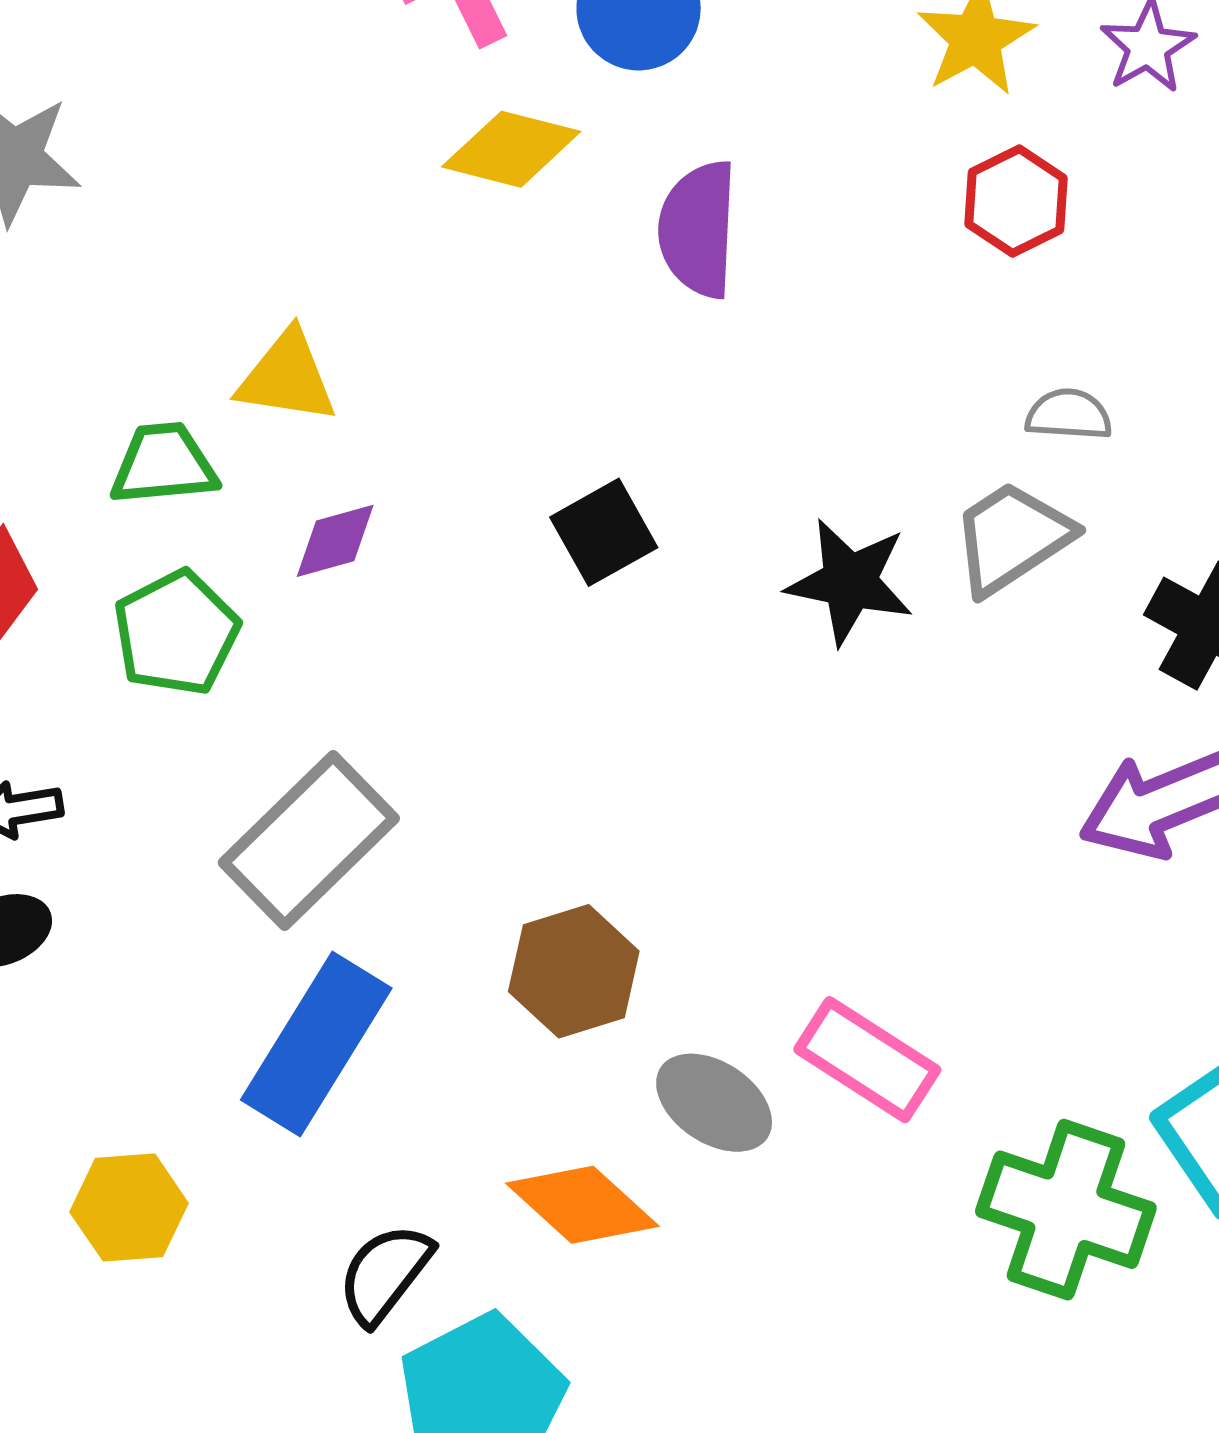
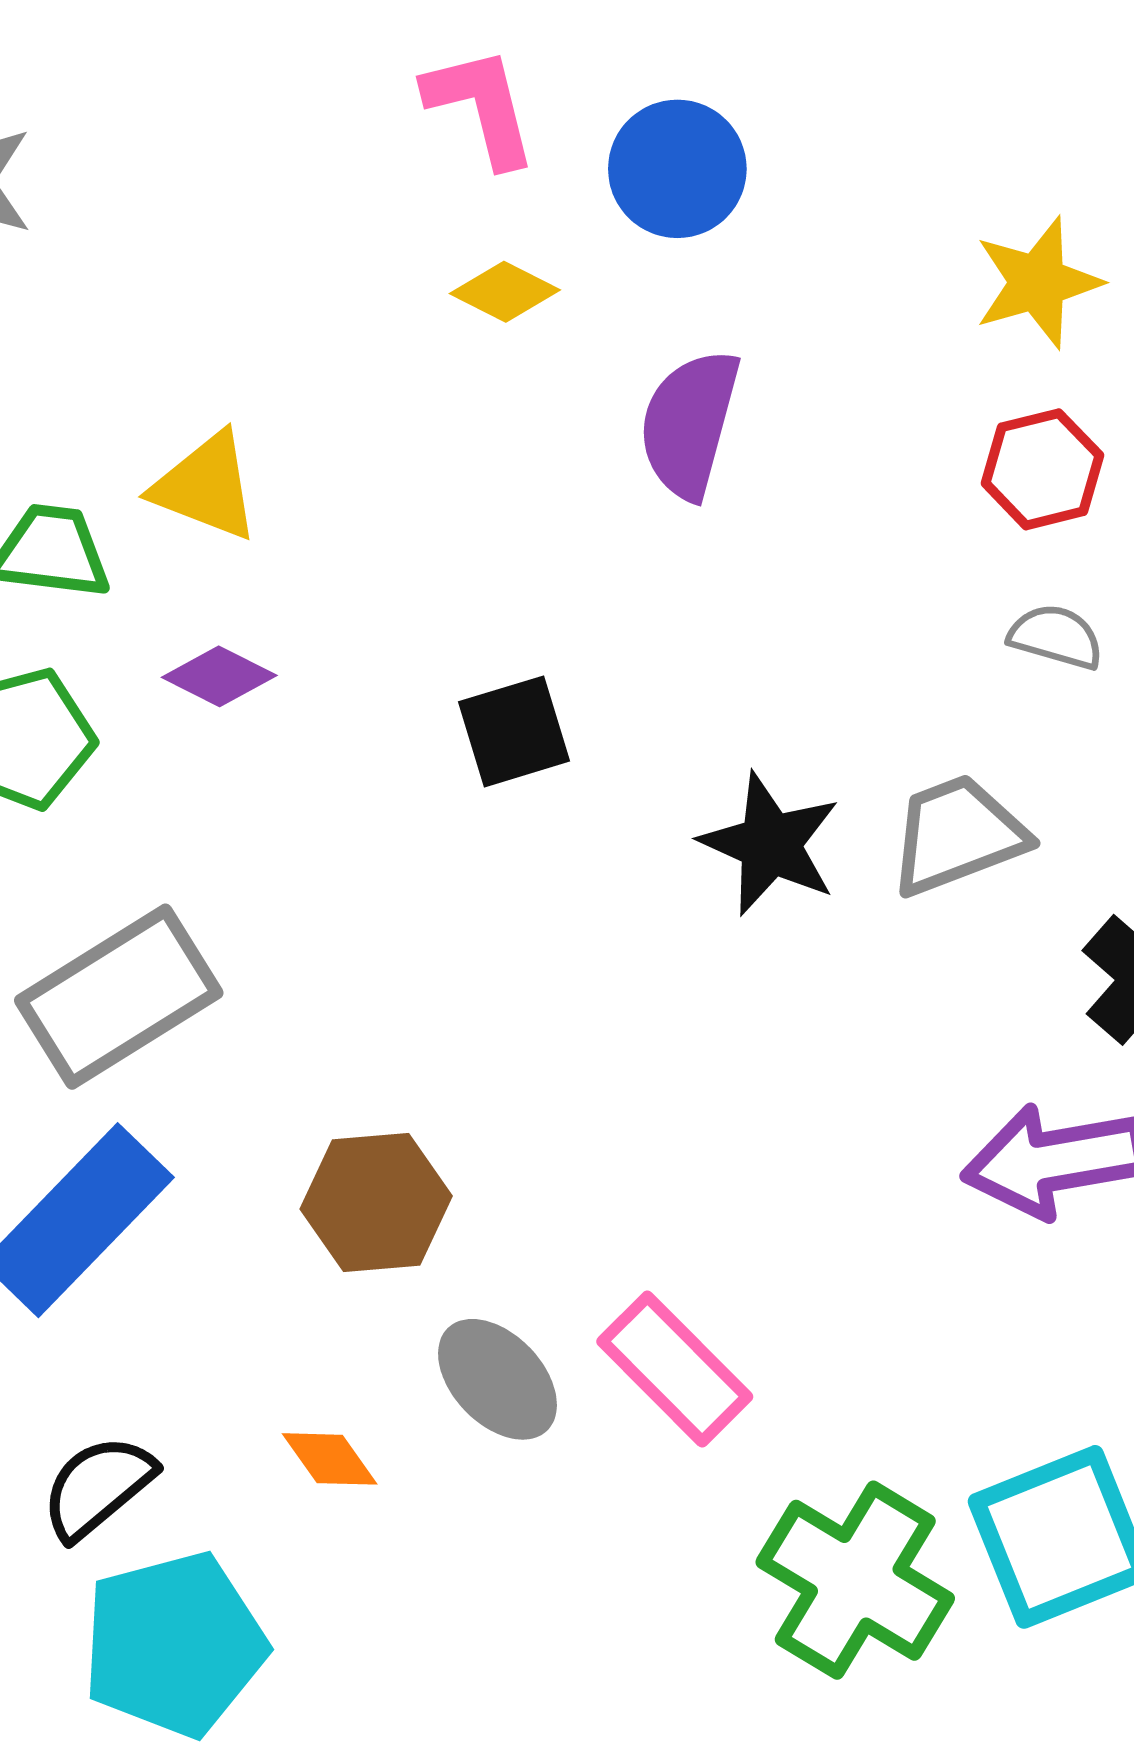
yellow diamond: (511, 149) -> (505, 292), size x0.7
gray semicircle: (1069, 415) -> (1056, 637), moved
purple diamond: (335, 541) -> (219, 676), turned 30
orange diamond: (582, 1205) -> (330, 1459), size x0.6

